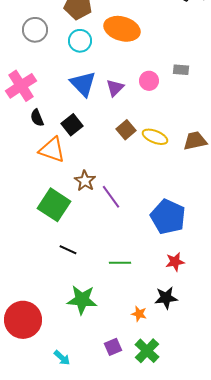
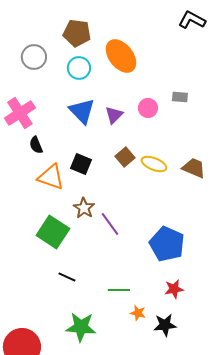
orange ellipse: (122, 29) -> (121, 56), turned 36
black square: (72, 125) -> (81, 164), moved, turned -30
brown trapezoid: (195, 141) -> (194, 168), turned 35
orange star: (139, 314) -> (138, 313), moved

